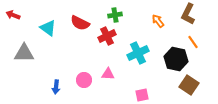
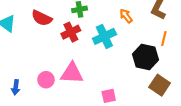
orange line: (193, 42) -> (164, 39), turned 48
cyan cross: (138, 53) -> (104, 36), moved
pink triangle: (108, 74) -> (72, 73), size x1.6

